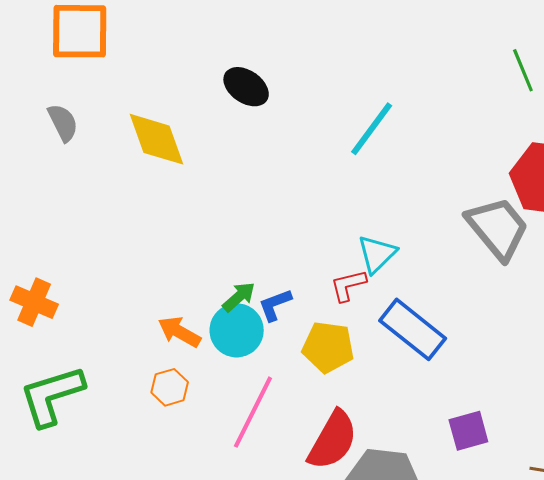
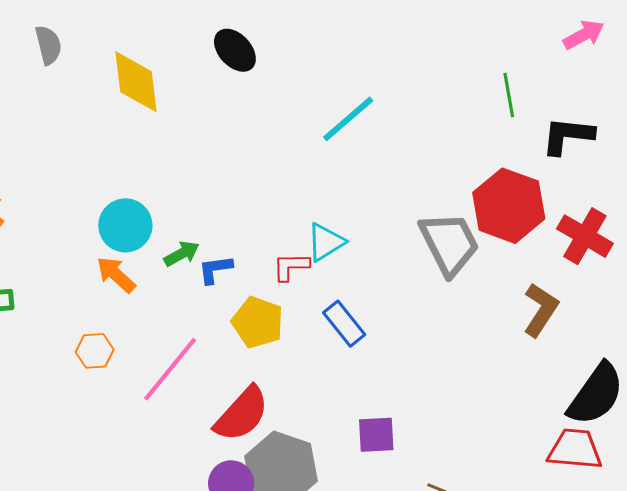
blue rectangle: (413, 329) -> (344, 324), size x0.7
cyan circle: (237, 330) -> (125, 225), moved
orange hexagon: (170, 387) -> (95, 351), moved

